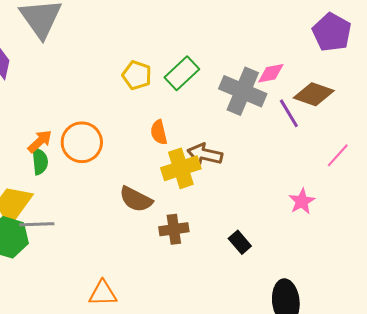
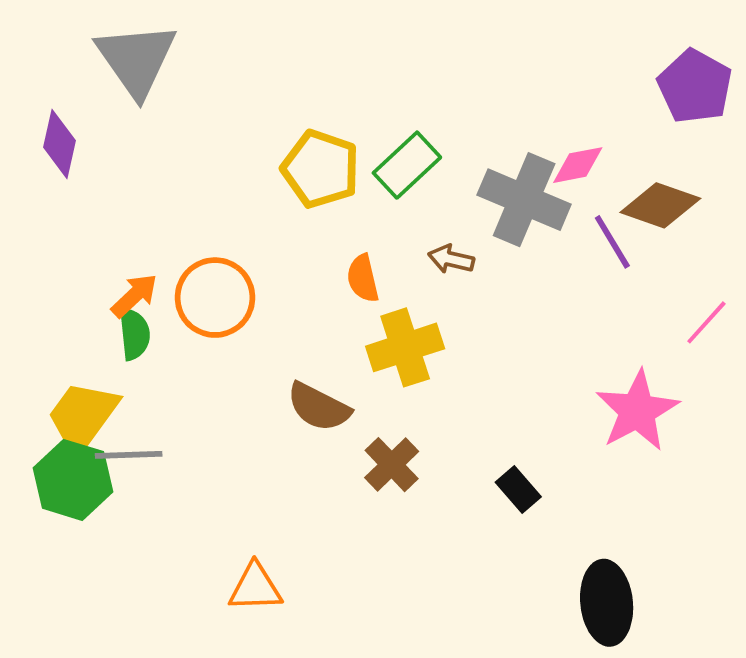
yellow pentagon: (137, 75) -> (321, 169), size x1.4
brown arrow: (205, 154) -> (451, 259), moved, size x0.7
pink star: (302, 201) -> (637, 411), size x1.6
brown cross: (174, 229) -> (392, 465), turned -36

